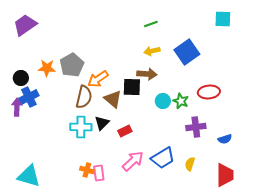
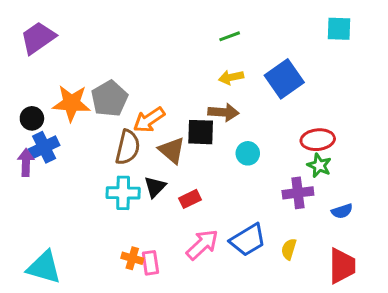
orange star: (47, 68) -> (71, 103), size x1.4
green star: (181, 101) -> (319, 166), moved

